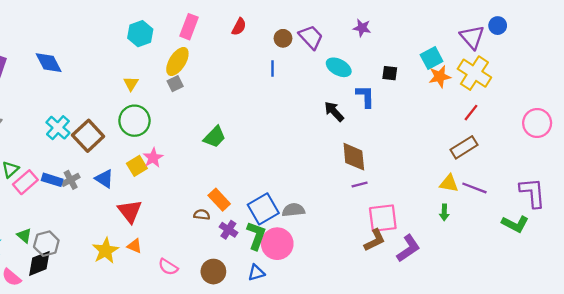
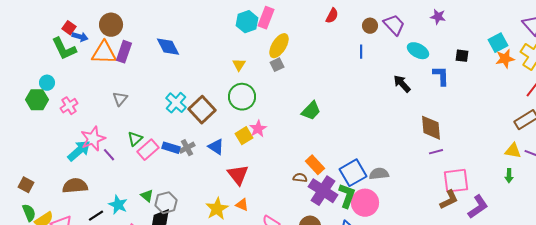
pink rectangle: (189, 27) -> (266, 18), moved
black arrow: (334, 111) -> (402, 84), moved
purple cross: (228, 230) -> (323, 191), size x1.8

